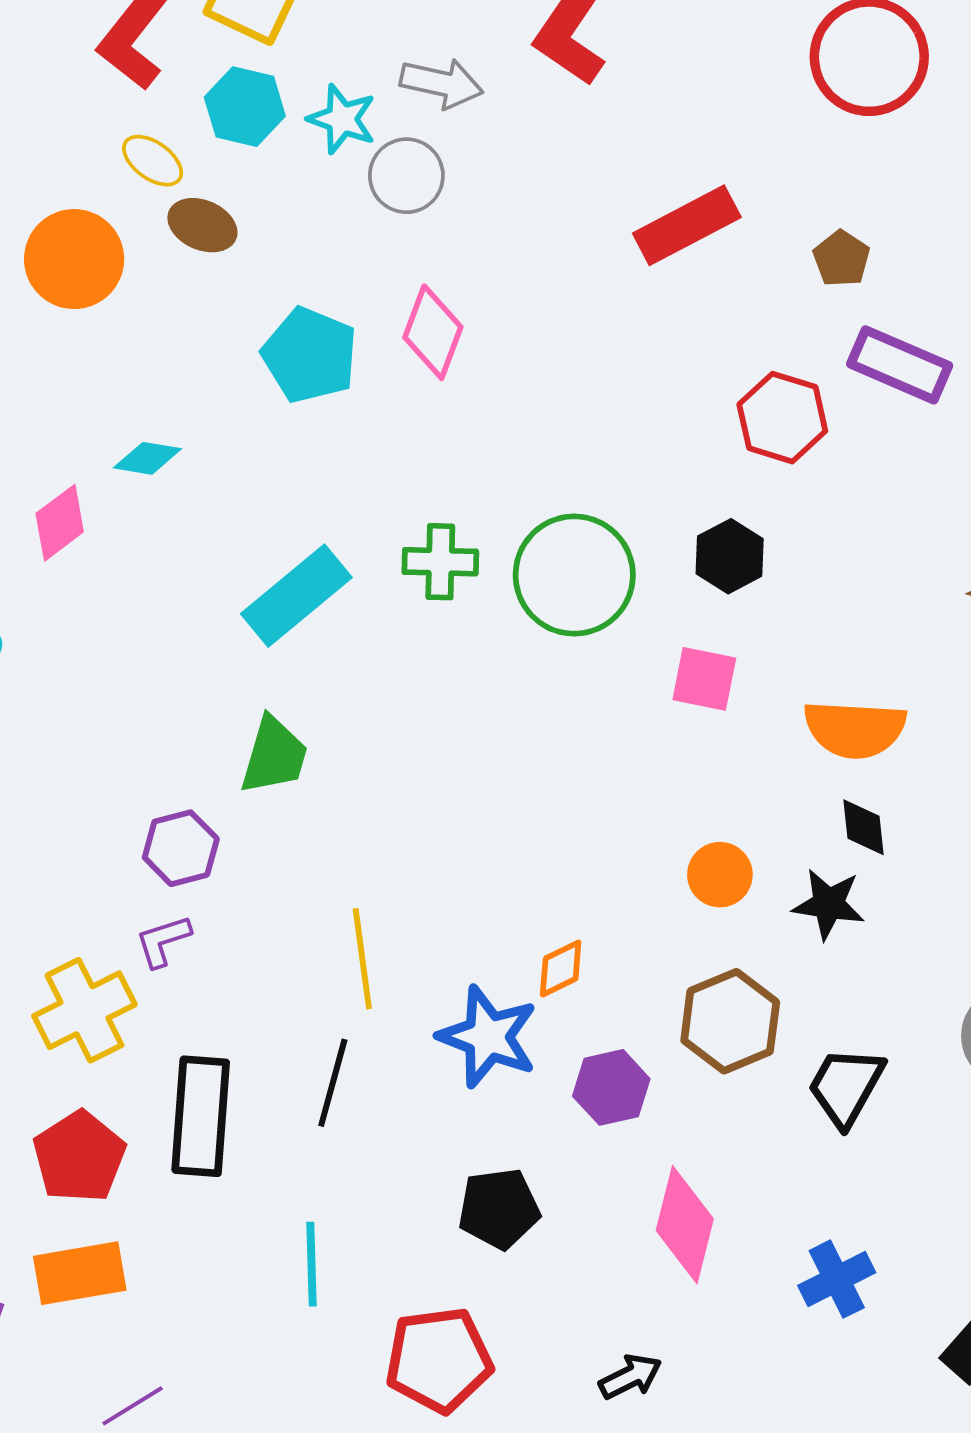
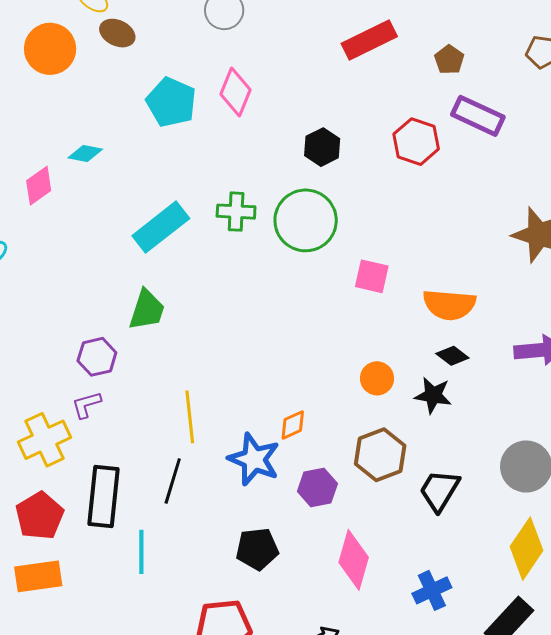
black hexagon: (730, 556) -> (322, 147), moved
black diamond: (864, 827) -> (452, 356), turned -48
cyan line: (312, 1264) -> (141, 552), moved

